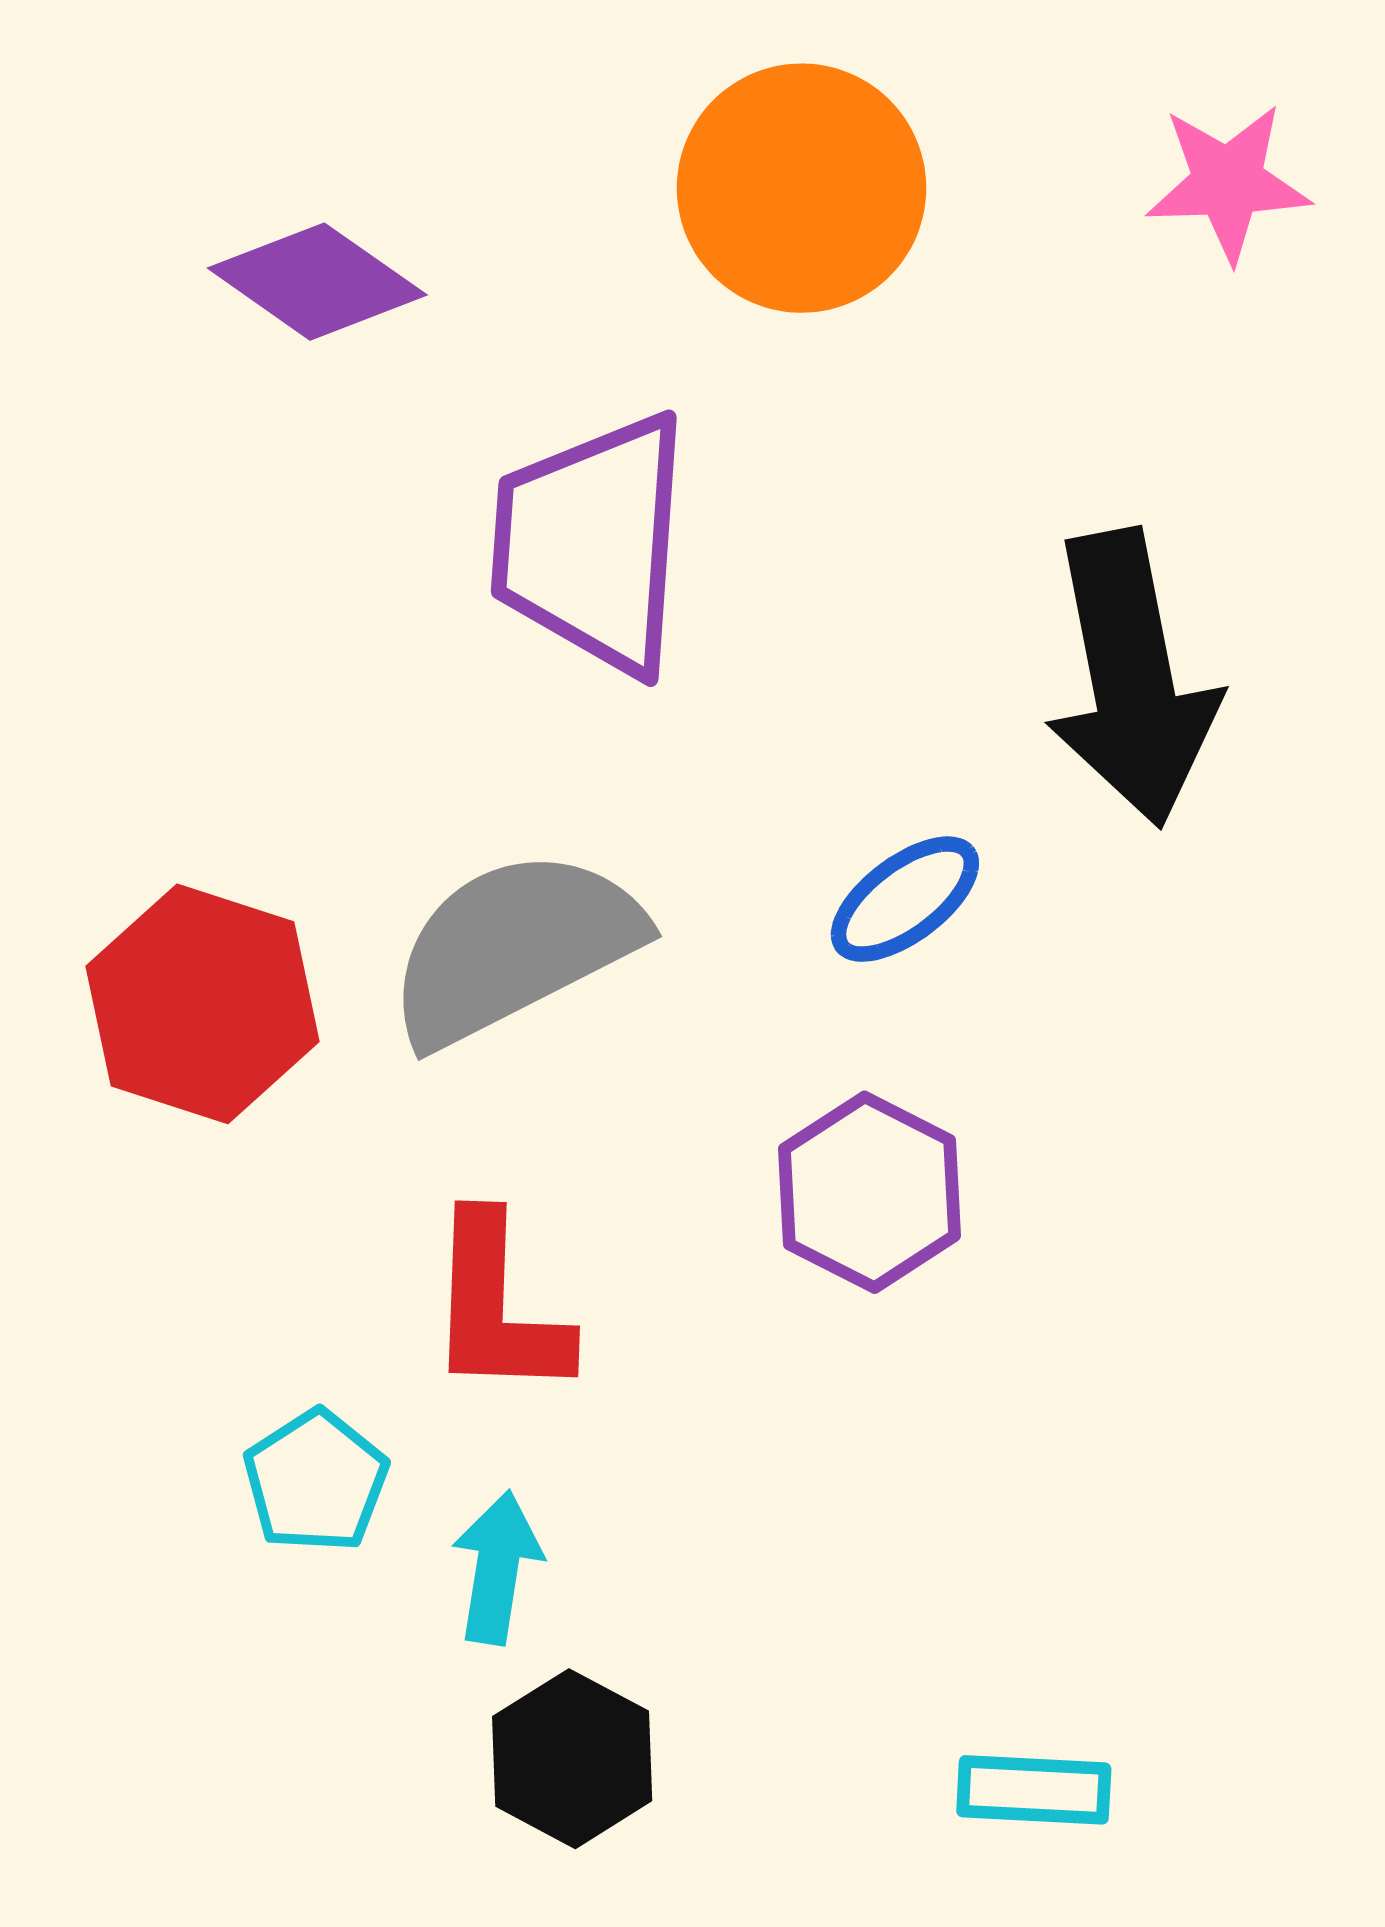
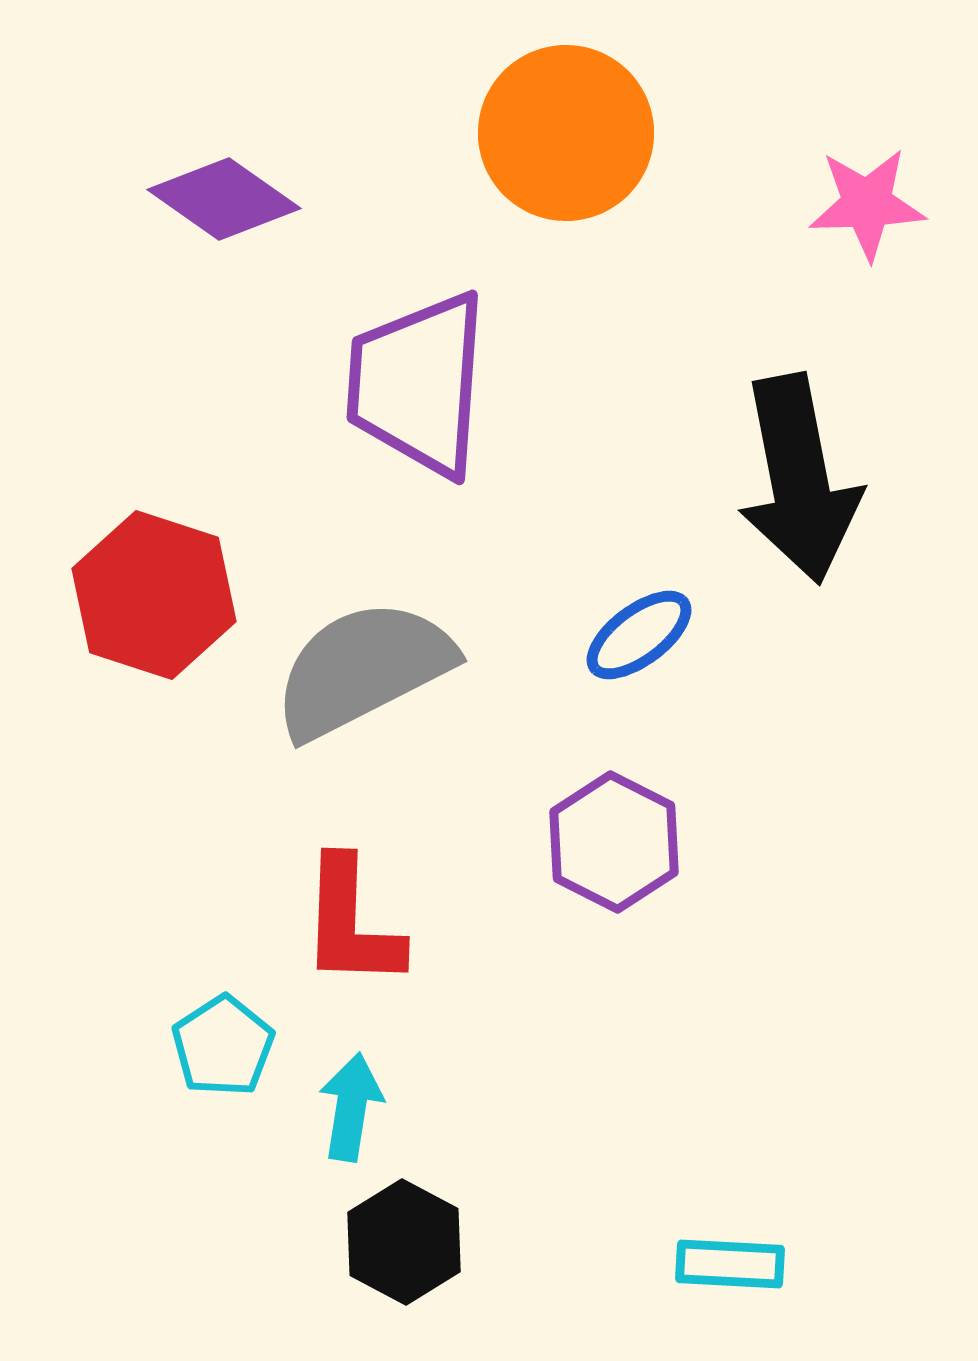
pink star: (1228, 182) -> (867, 204), moved
red hexagon: (202, 1004) -> (154, 595), moved

